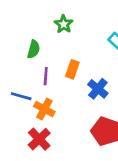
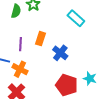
green semicircle: (34, 49) -> (16, 11), moved

